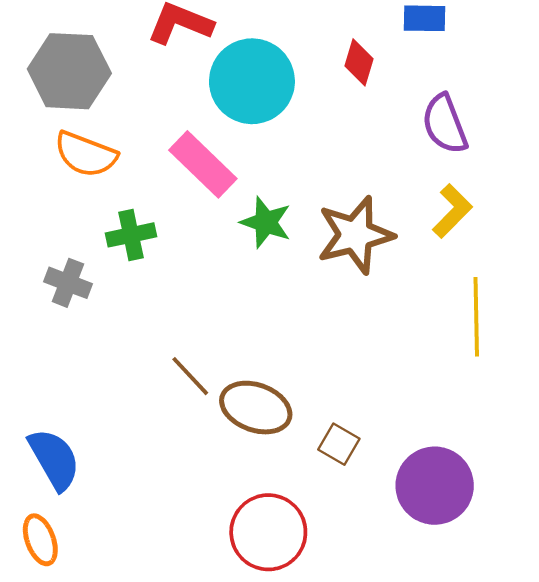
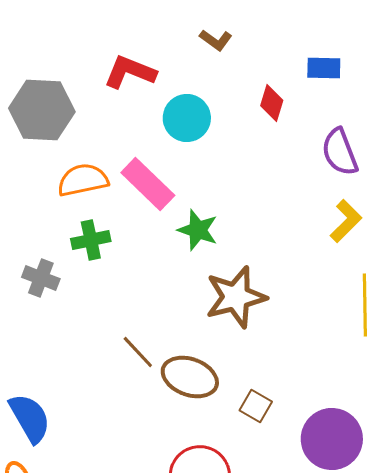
cyan circle: (252, 81) -> (187, 118), size x0.7
orange semicircle: (86, 154) -> (83, 180), moved, turned 147
brown star: (355, 235) -> (236, 297), moved

